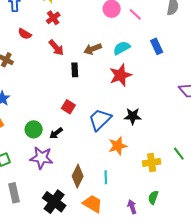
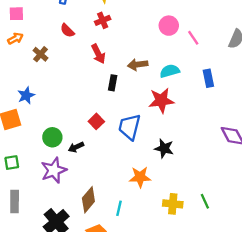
blue trapezoid: (100, 120) -> (130, 127), moved, turned -45
purple star: (42, 158) -> (54, 170), turned 30

